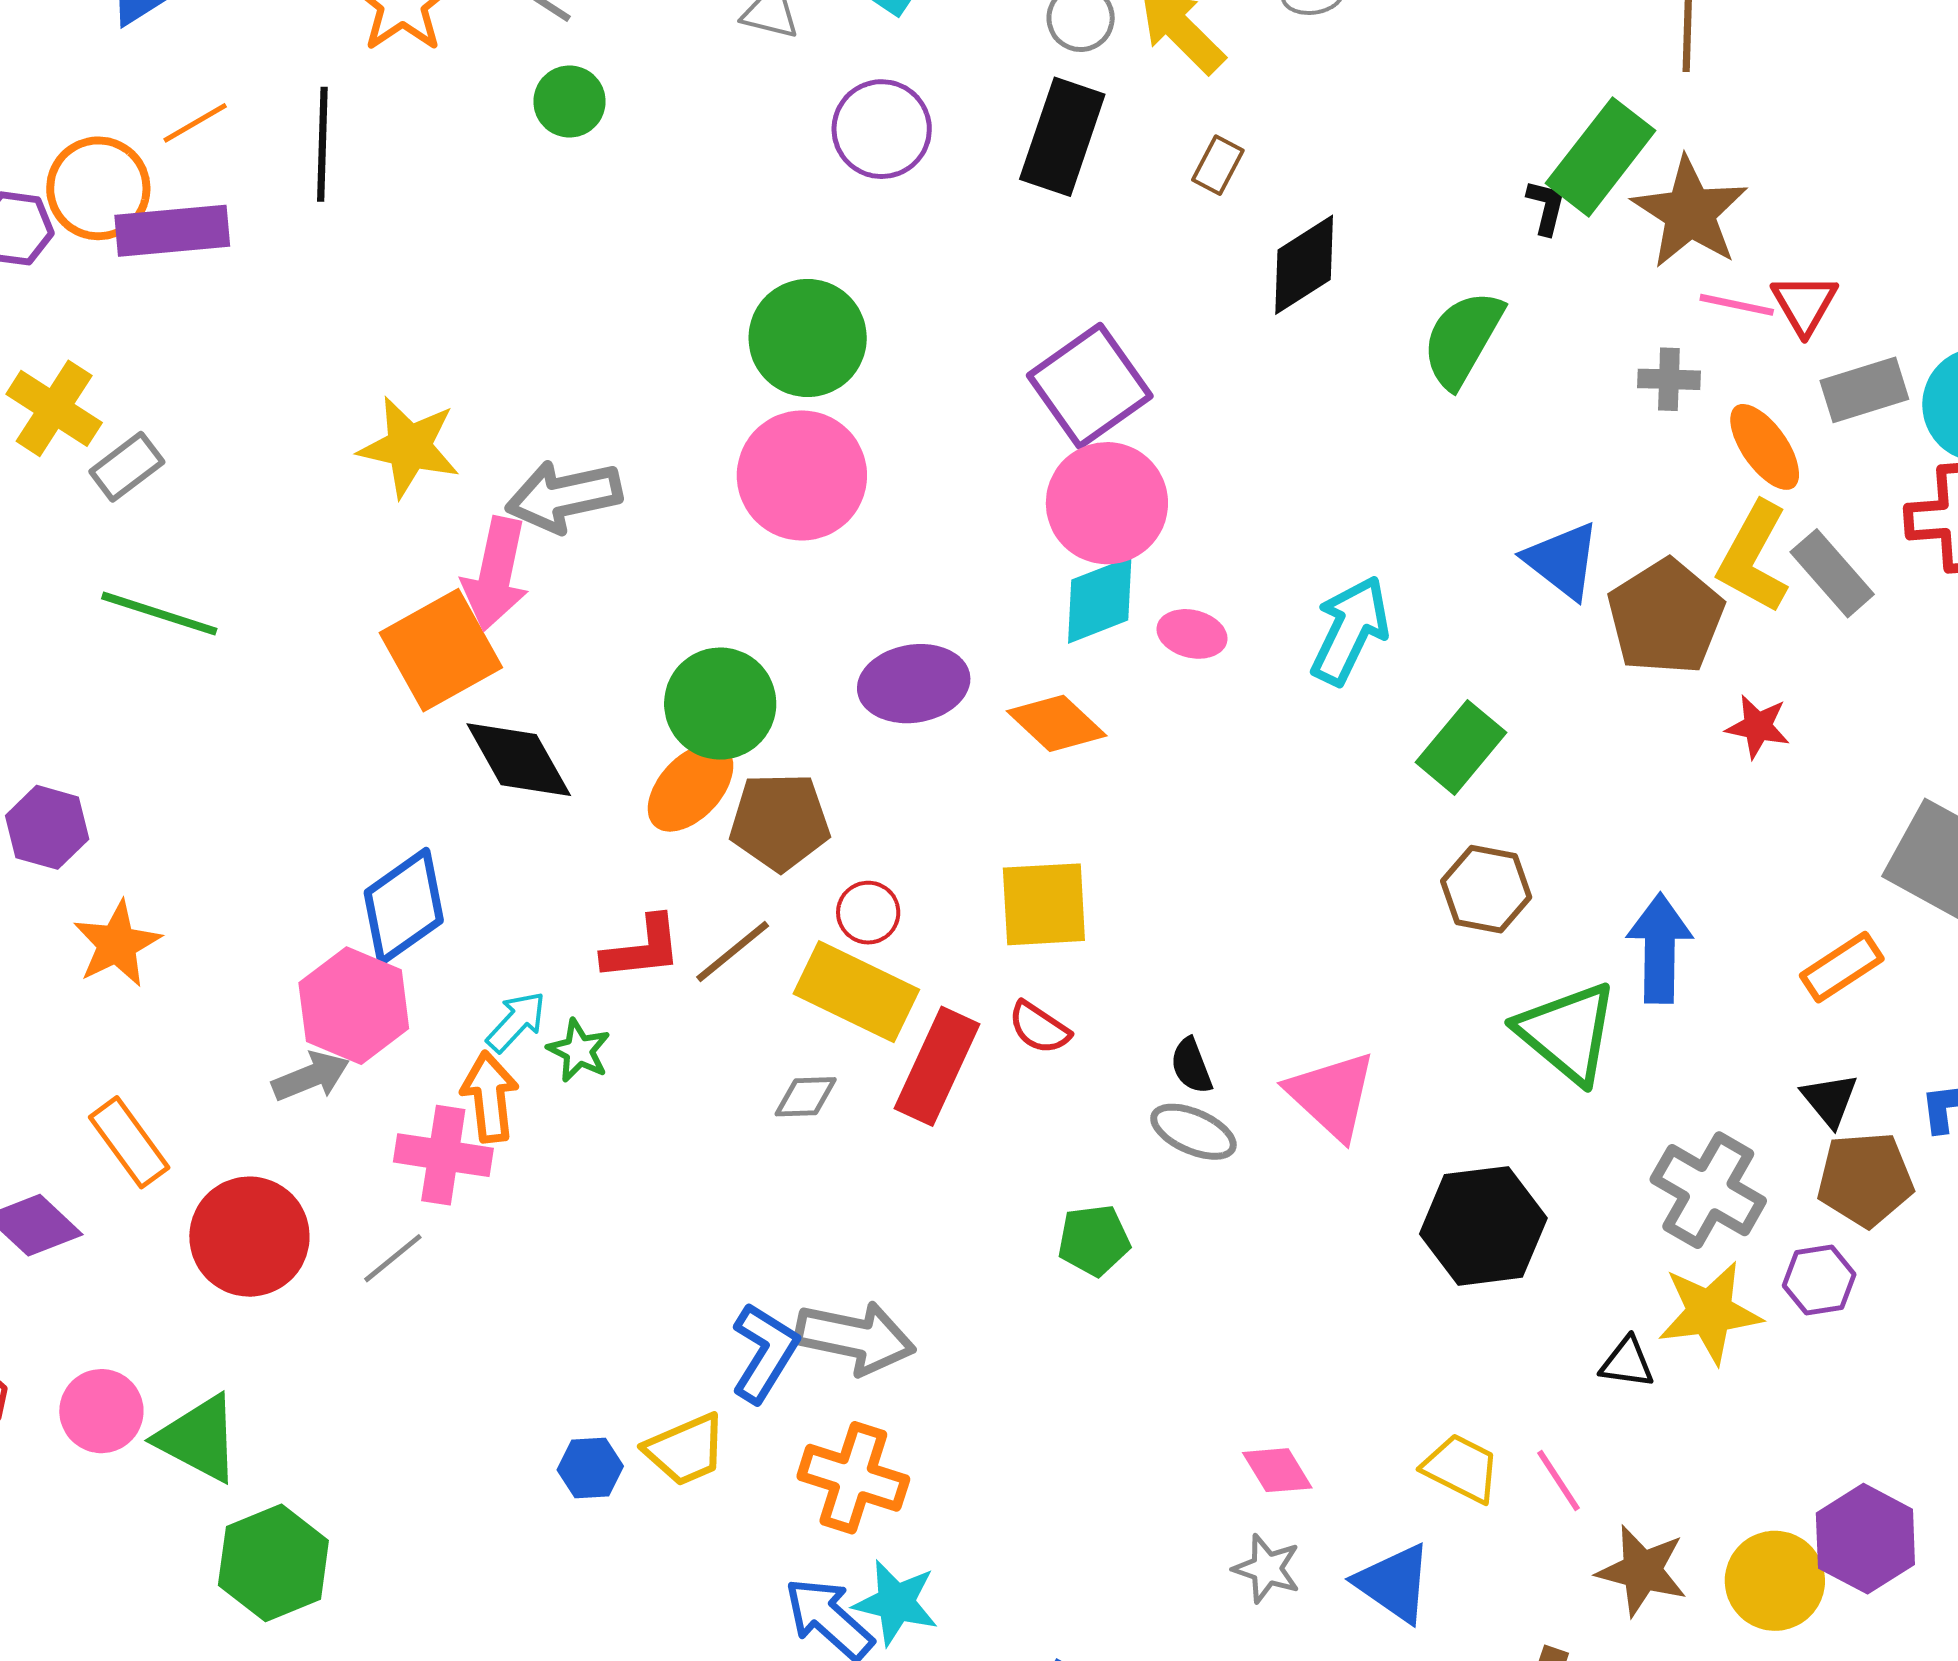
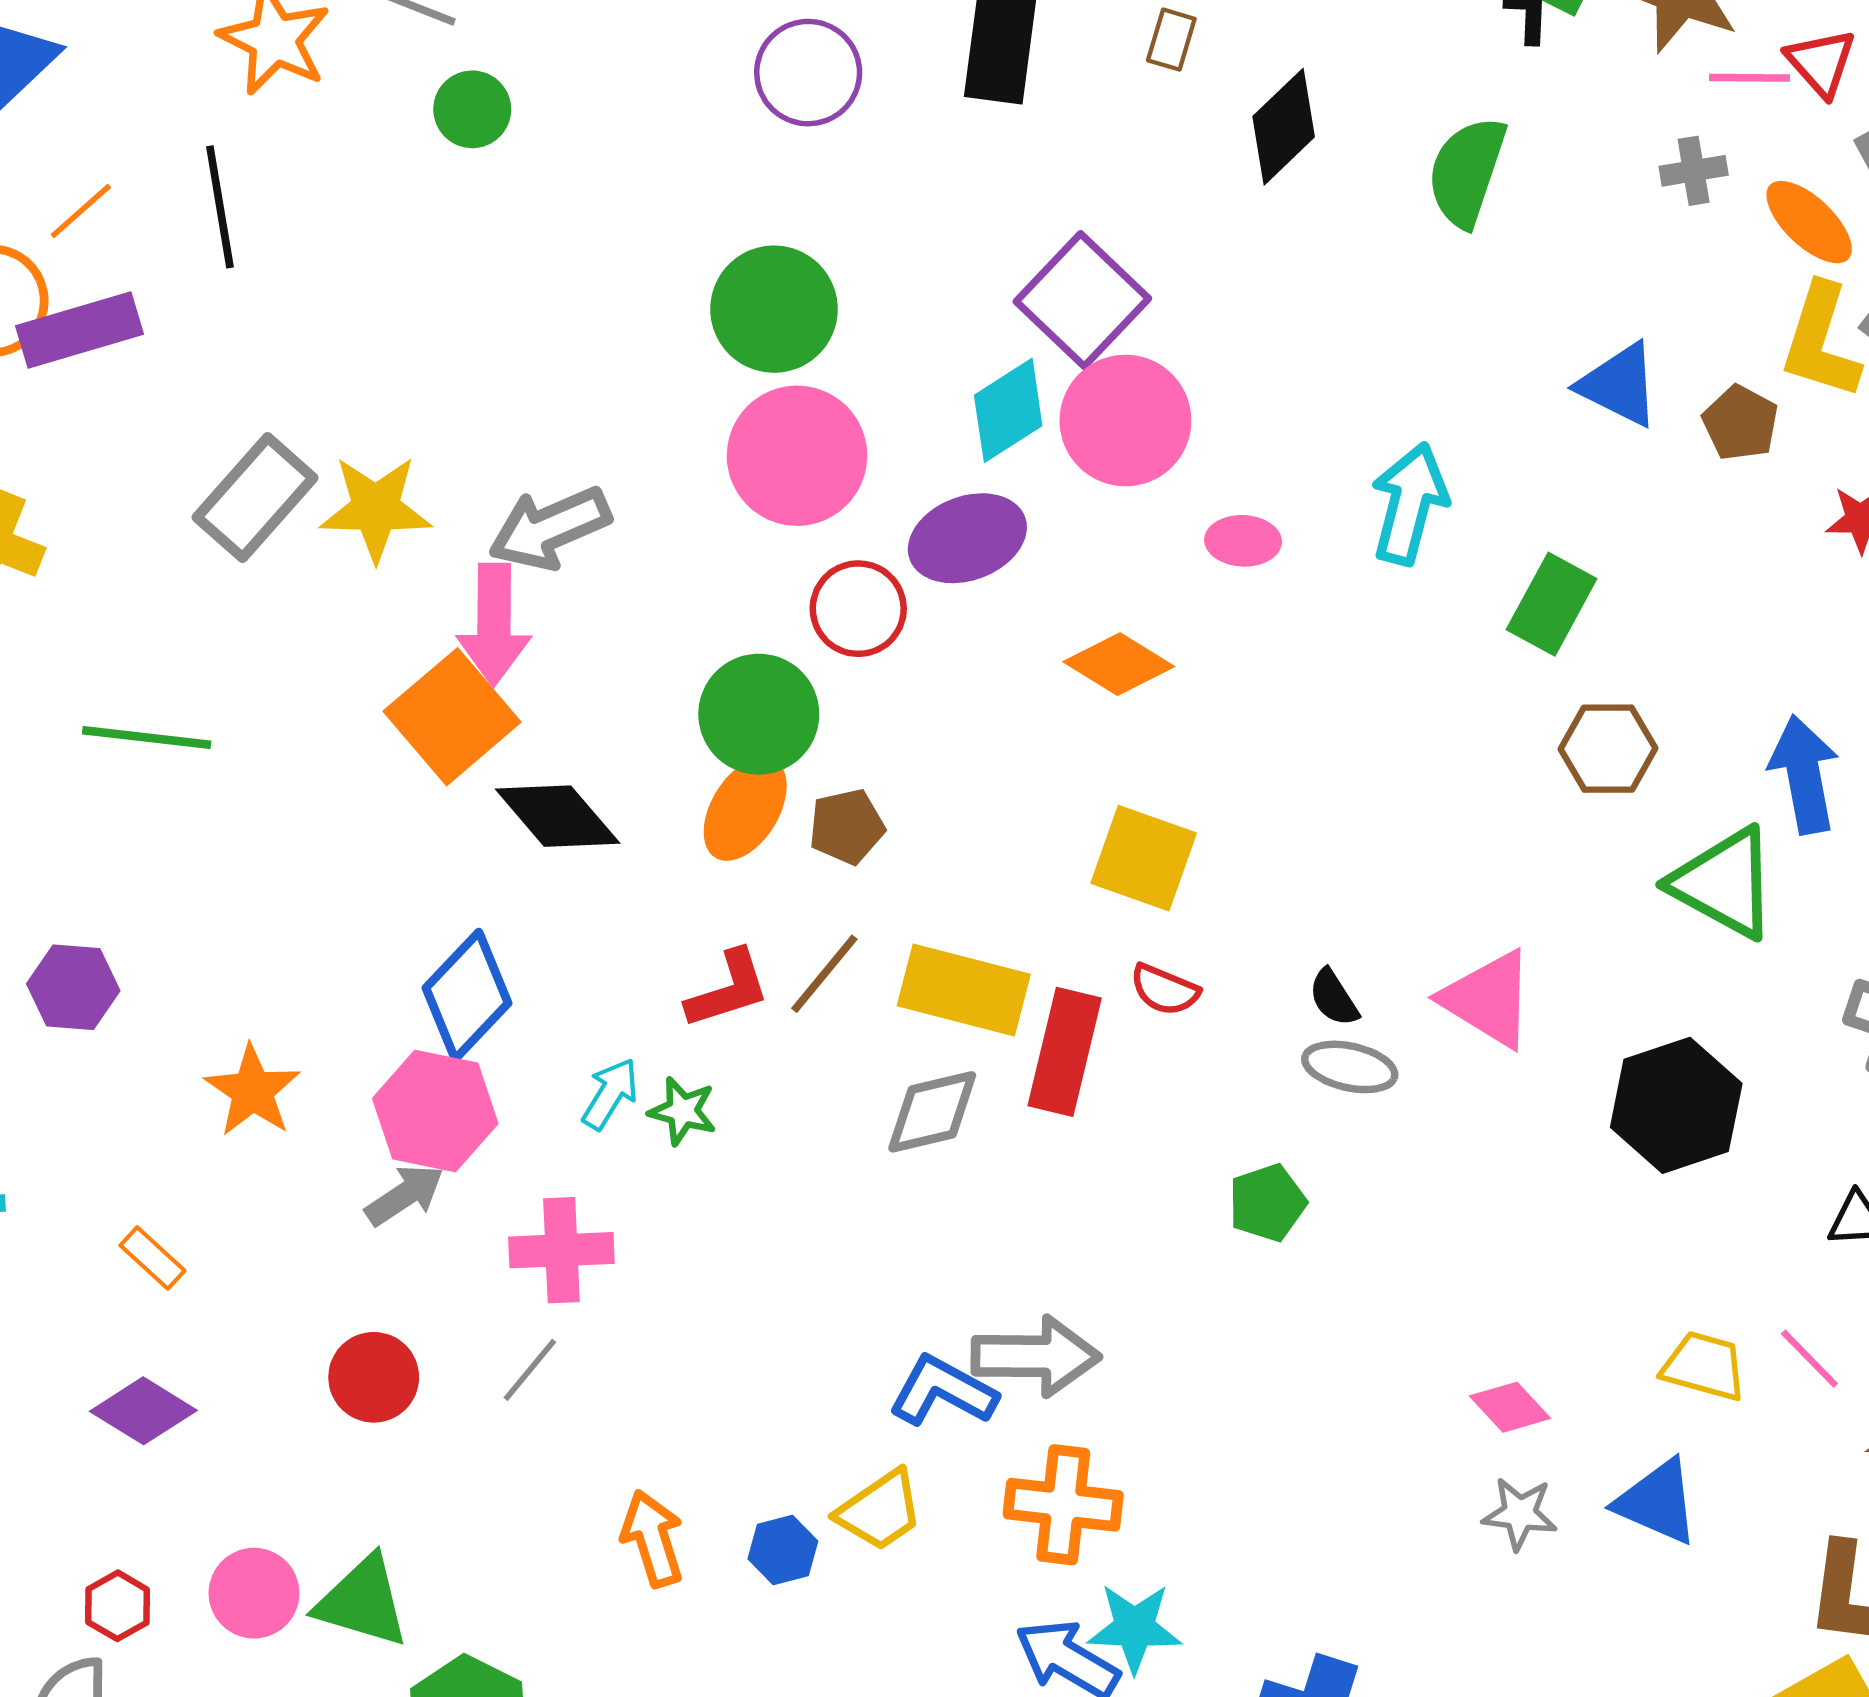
gray rectangle: (127, 467) -> (255, 498), moved, size x1.6
cyan diamond: (1100, 600) -> (1008, 410), moved
brown pentagon: (1666, 617) -> (1740, 423), size x0.6
purple ellipse: (914, 684) -> (967, 538), moved
brown pentagon: (780, 822) -> (847, 827), size x0.7
yellow square: (1044, 904) -> (1144, 858), turned 34
red circle: (868, 913) -> (858, 609), moved, size x1.4
orange star: (117, 944) -> (252, 1091), moved
orange arrow: (490, 1097) -> (653, 1539), moved
gray diamond: (806, 1097) -> (932, 1112), size x1.5
orange rectangle: (129, 1142) -> (152, 1258), moved, size x0.7
red circle: (249, 1237) -> (374, 1377), size x0.7
blue L-shape: (765, 1353) -> (943, 1391), turned -82

